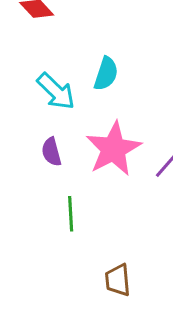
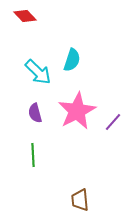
green line: (71, 214) -> (33, 155), moved

